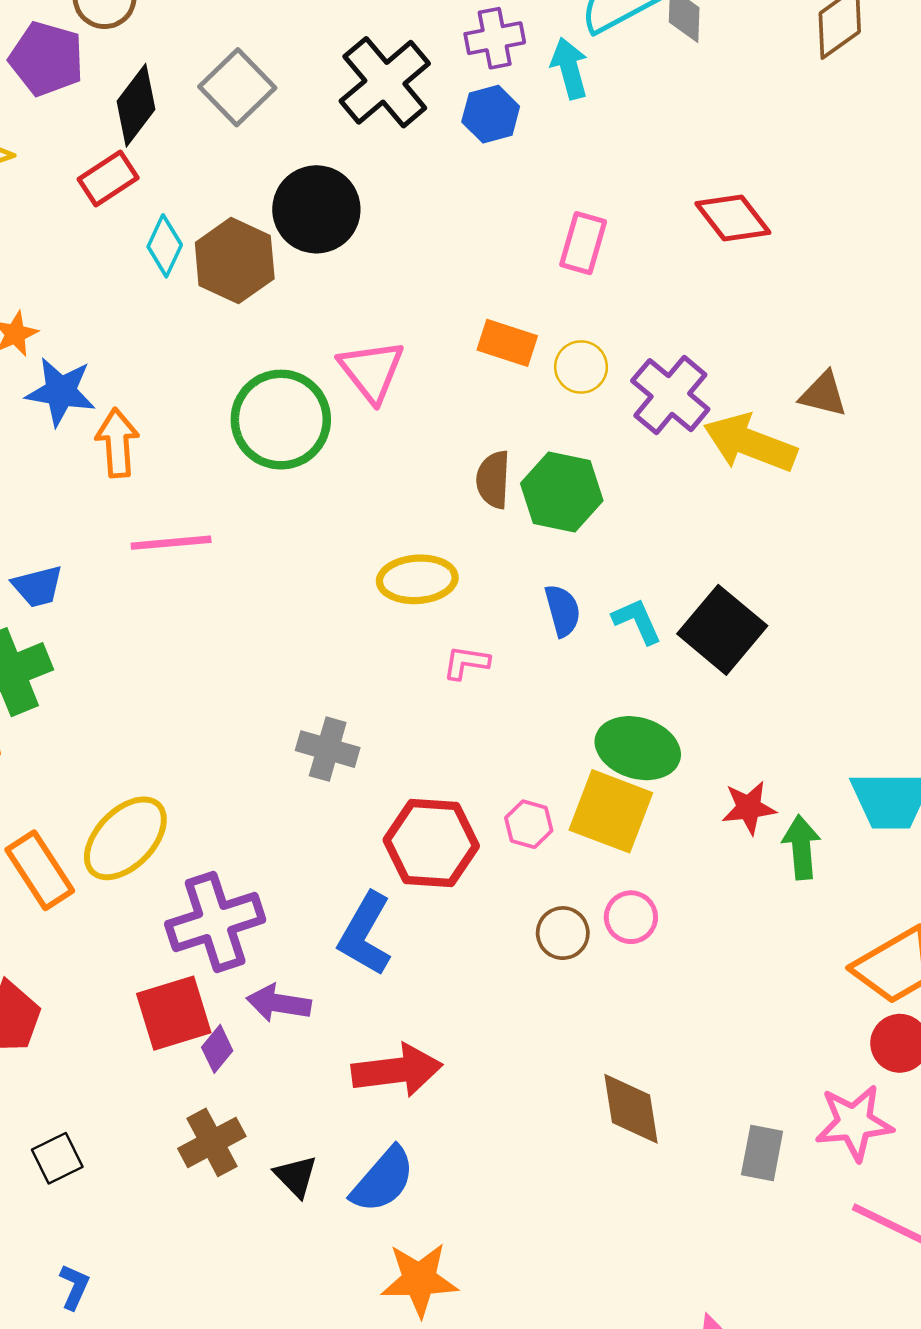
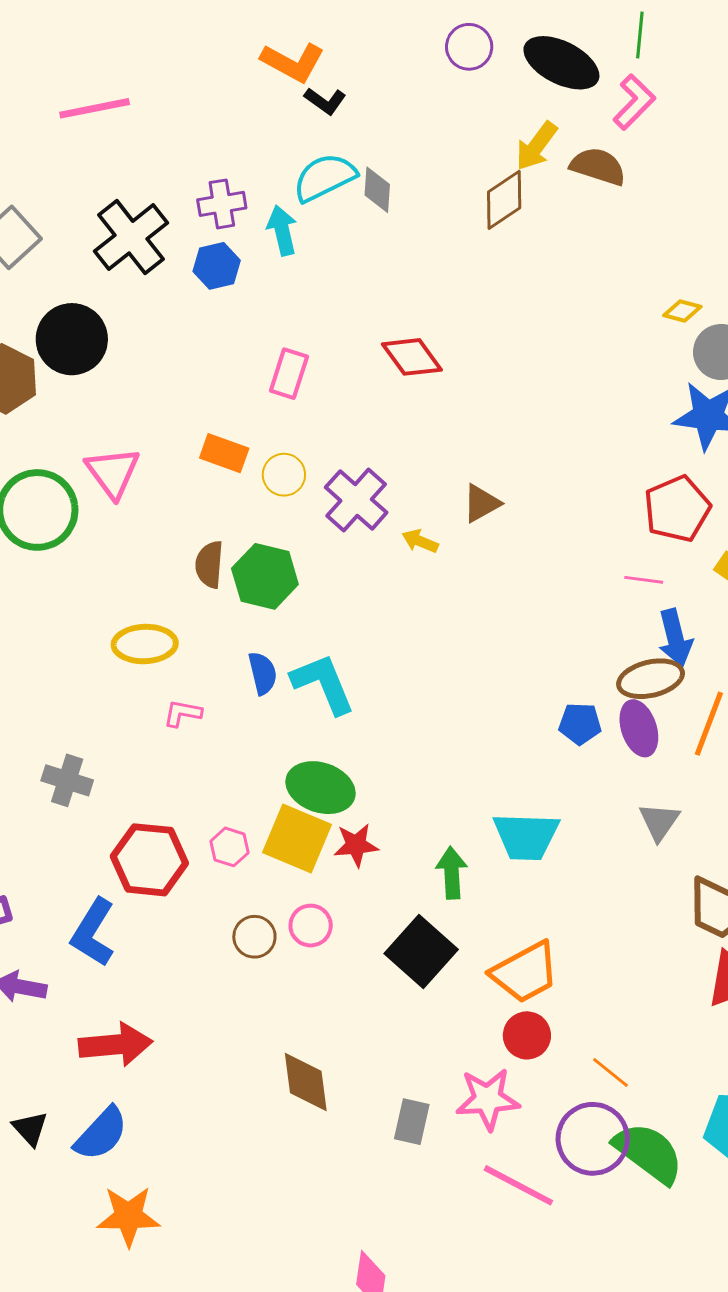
brown triangle: (823, 394) -> (481, 503), turned -45
yellow arrow: (750, 443) -> (420, 541), size x0.5
cyan L-shape: (637, 621) -> (323, 684), size x1.6
black square: (722, 630) -> (421, 952), moved
red star: (749, 808) -> (356, 845), moved

